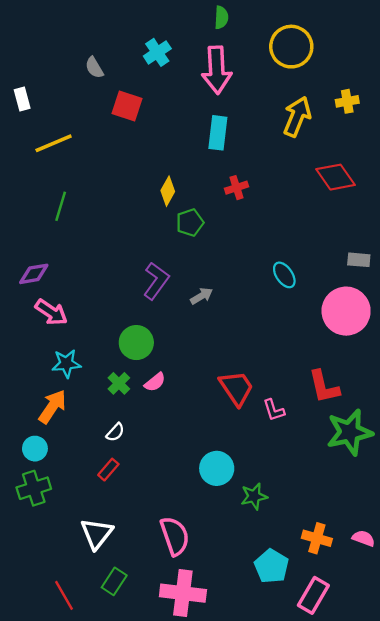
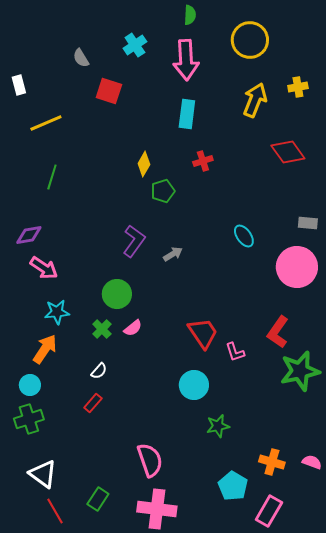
red L-shape: (324, 387) -> (278, 332), turned 48
cyan circle: (217, 468) -> (194, 385), moved
white triangle: (97, 534) -> (43, 474), moved, turned -32

